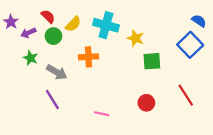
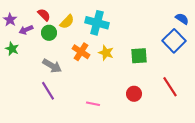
yellow star: (135, 38) -> (106, 53), moved
orange cross: (88, 57) -> (81, 52), turned 36
green star: (31, 58) -> (12, 49), moved

